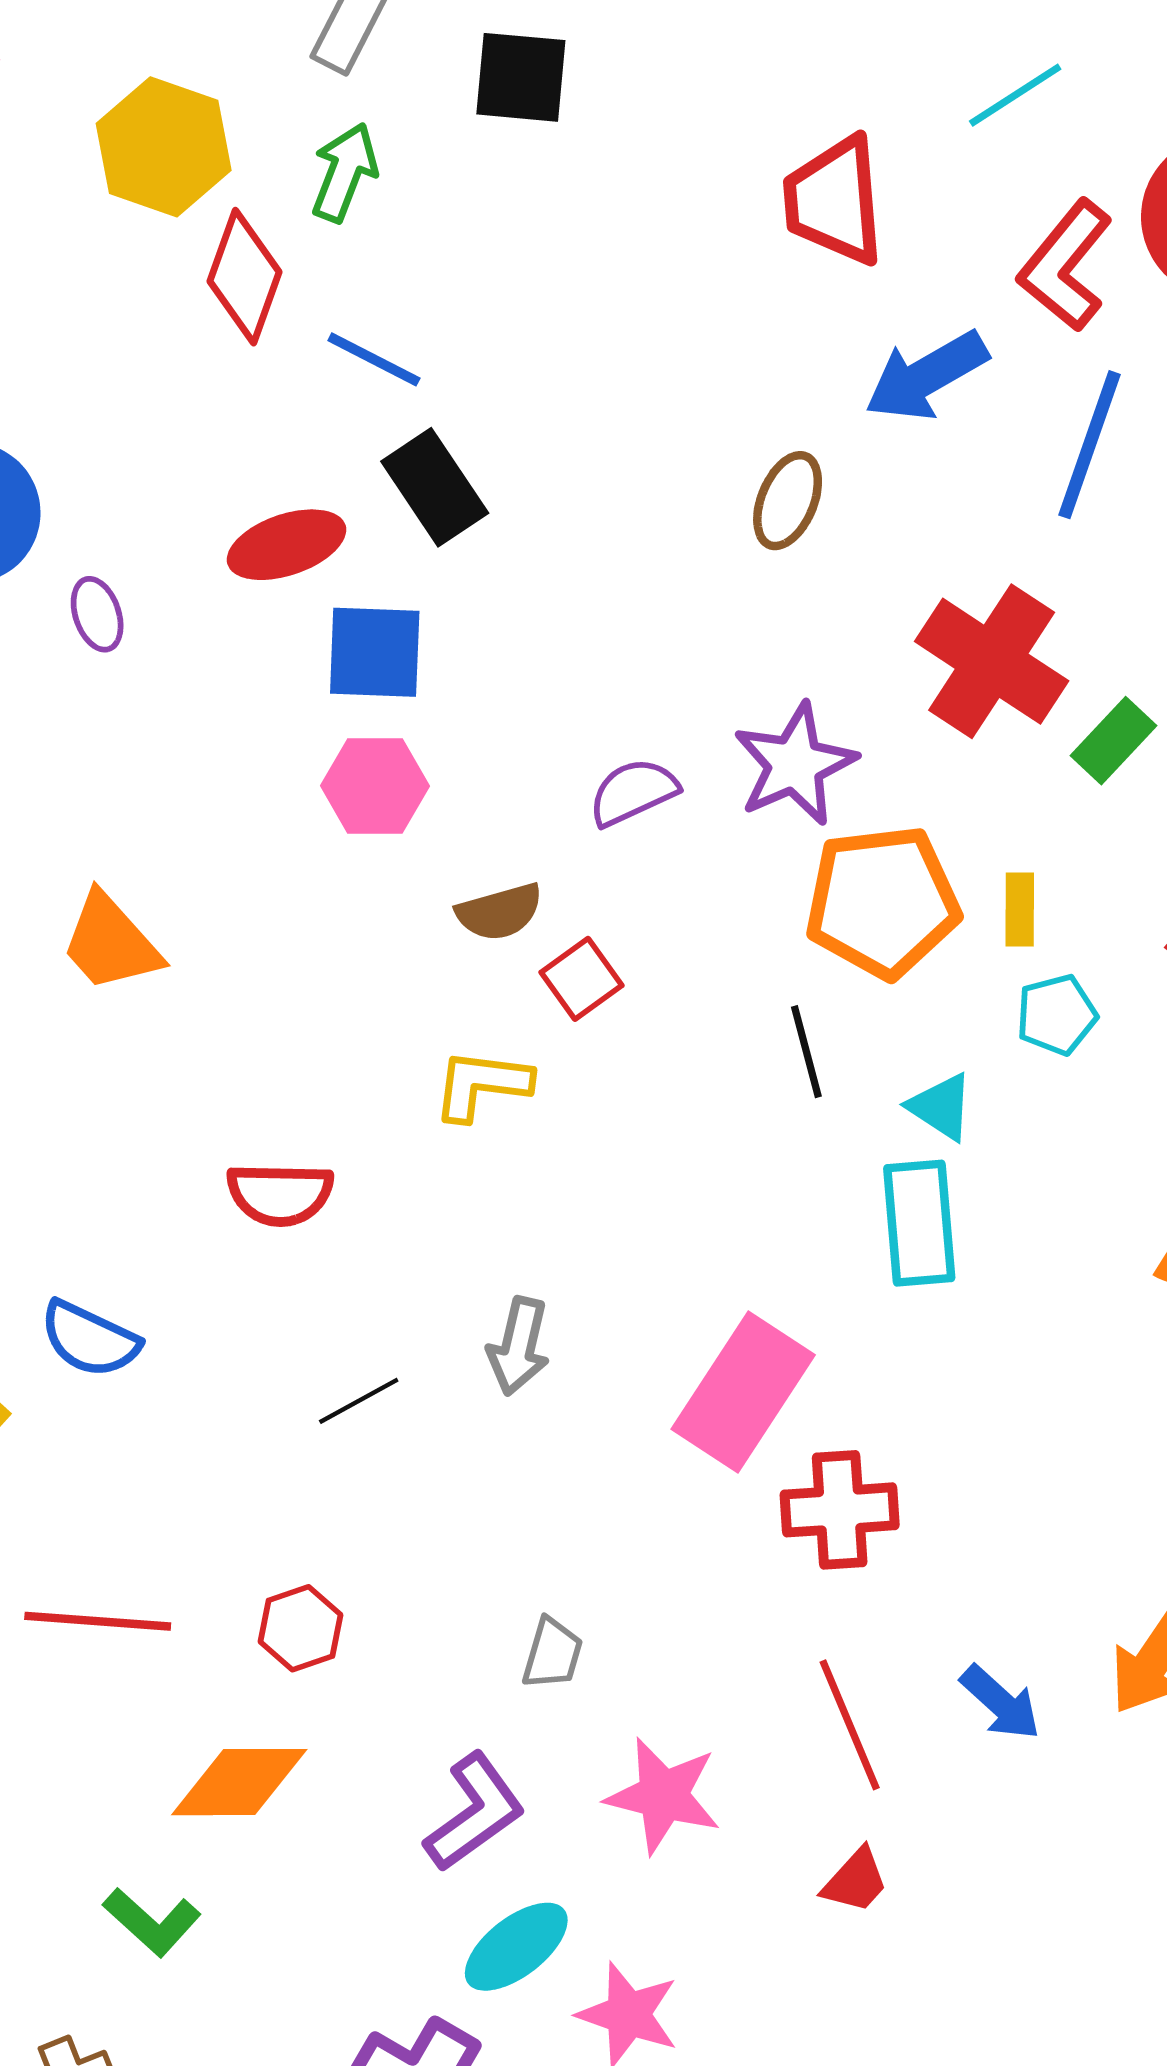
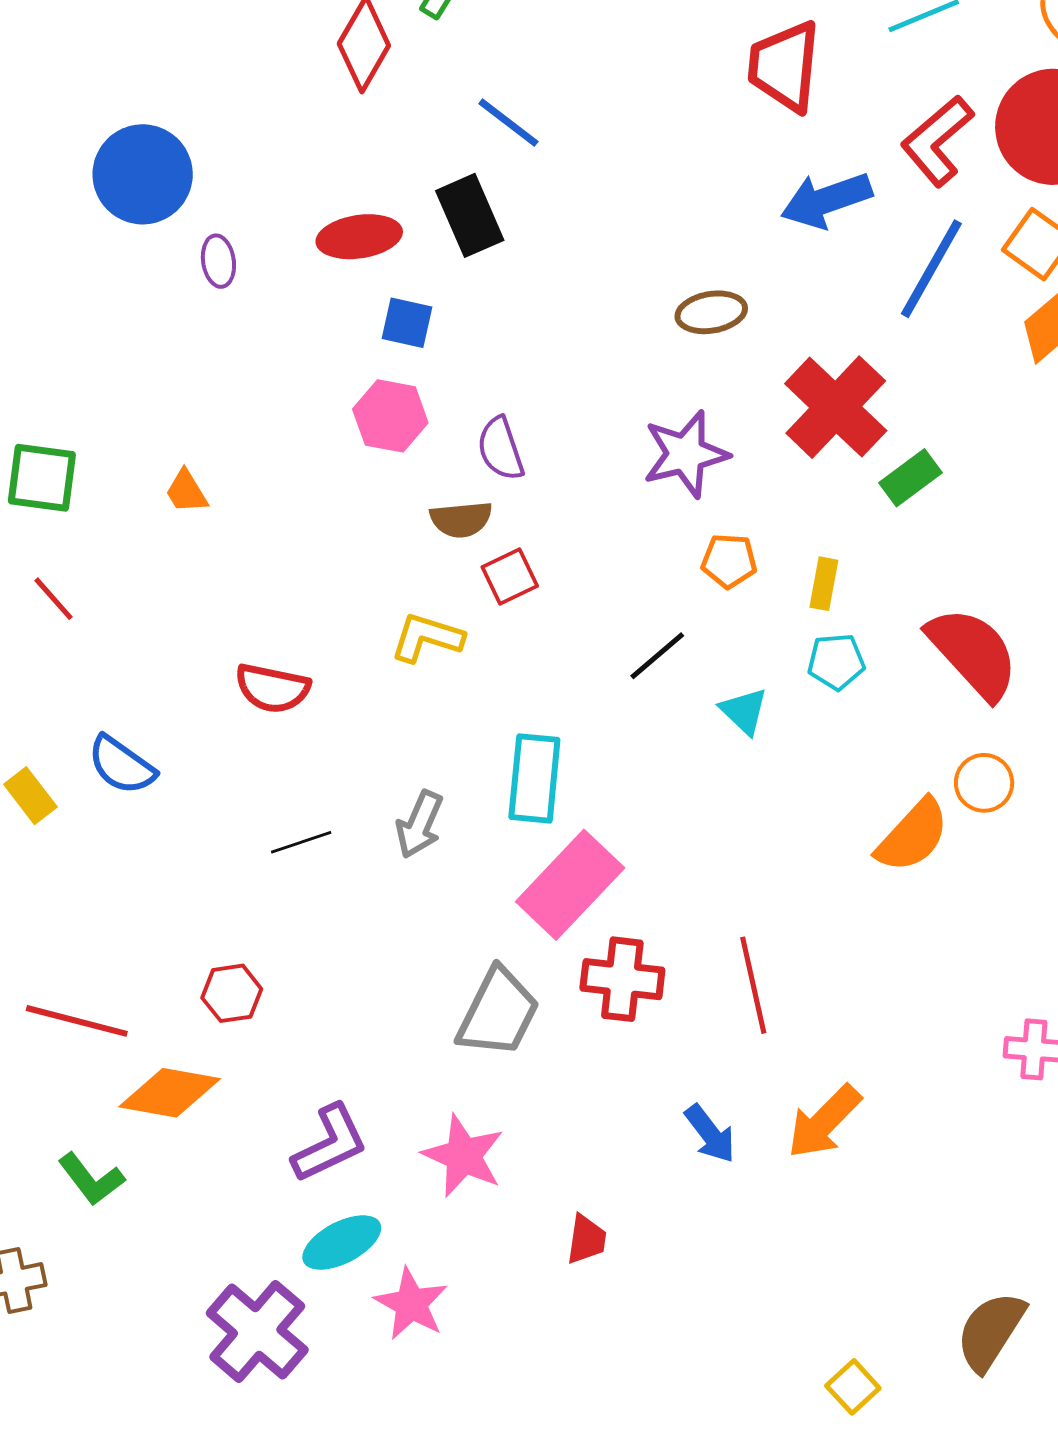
blue line: (374, 359) -> (508, 123), moved
brown ellipse: (788, 501) -> (711, 312), moved, turned 48
blue square: (375, 652) -> (407, 323), size x0.7
purple semicircle: (633, 792) -> (501, 449), moved, turned -94
orange pentagon: (882, 902) -> (729, 561), size x0.5
orange trapezoid: (111, 943) -> (186, 492), size x0.6
black line: (806, 1052) -> (657, 656), turned 54
cyan rectangle: (919, 1223) -> (534, 778), moved
red line: (98, 1621) -> (77, 1021), moved
gray trapezoid: (552, 1654) -> (498, 1013), moved, size x1.8
red line: (850, 1725) -> (753, 985), moved
red trapezoid: (855, 1881) -> (586, 1239), turned -44

